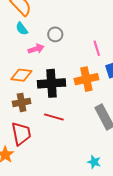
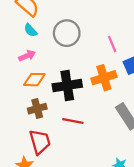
gray circle: (55, 34) -> (67, 33), size x1.6
pink arrow: (36, 49) -> (27, 56), moved

